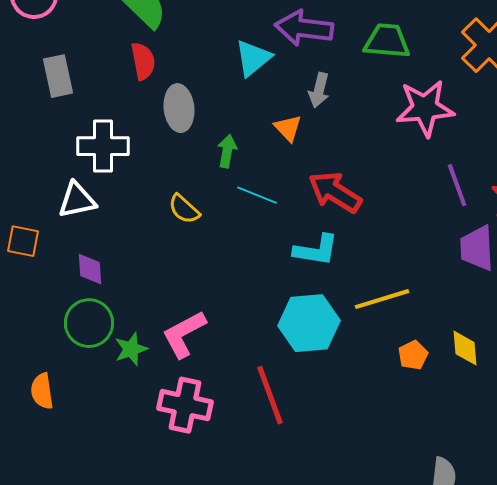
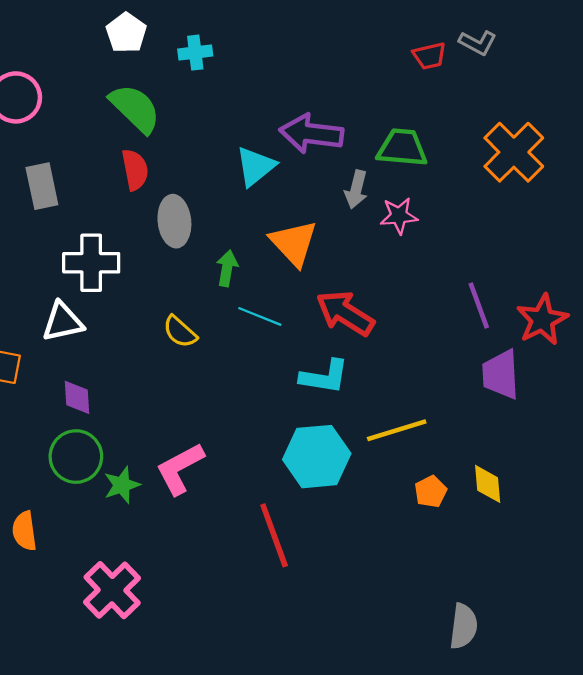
gray arrow: (319, 90) -> (356, 189), moved
pink star: (425, 108) -> (399, 216), moved, size x0.6
orange triangle: (288, 128) -> (294, 243), size x1.6
pink cross: (185, 405) -> (112, 590), moved, turned 34

